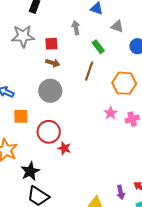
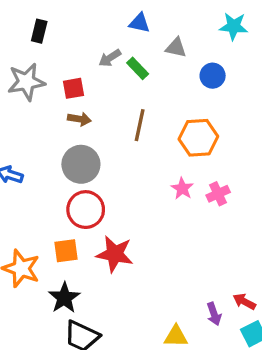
gray arrow: (76, 28) -> (110, 58), turned -104
green rectangle: (98, 47) -> (138, 68), moved
orange square: (21, 116) -> (66, 251), moved
red circle: (49, 132) -> (86, 210), moved
red star: (64, 148) -> (115, 254), size x1.6

